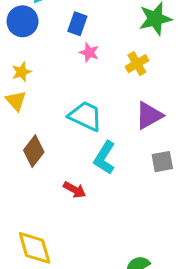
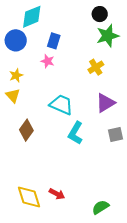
pink star: (89, 52) -> (48, 61), moved
red arrow: (75, 190) -> (57, 194), moved

